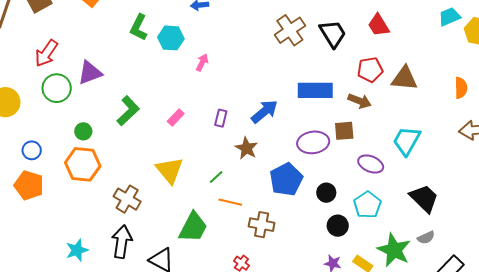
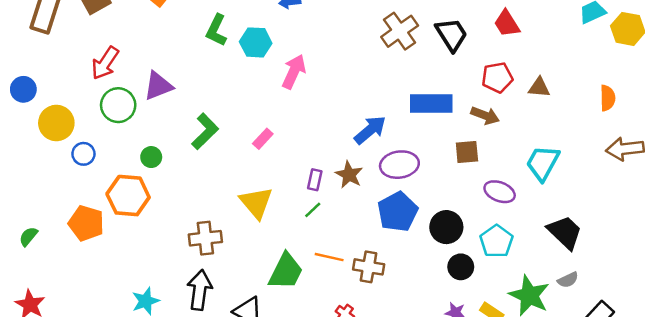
pink arrow: (202, 62) -> (294, 72), size x1.6
brown triangle: (404, 78) -> (539, 87), size x0.7
purple rectangle: (221, 118) -> (315, 180), moved
purple ellipse: (313, 142) -> (399, 165), moved
blue circle: (32, 150) -> (83, 154), moved
orange hexagon: (83, 164) -> (128, 196), moved
black circle: (326, 193) -> (446, 227), size x1.4
brown cross: (127, 199) -> (205, 238), turned -36
orange line: (230, 202) -> (329, 257), moved

